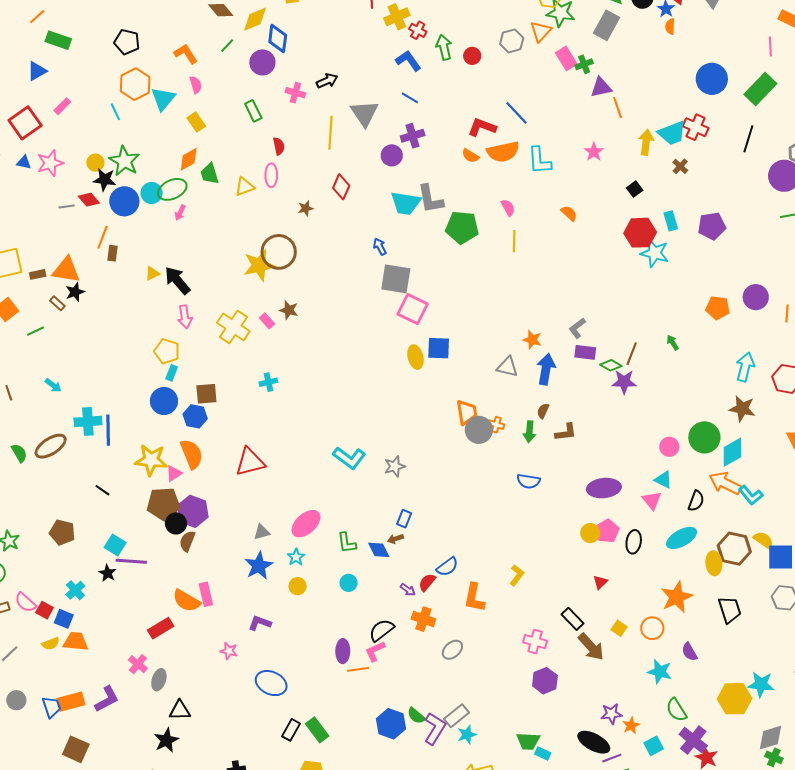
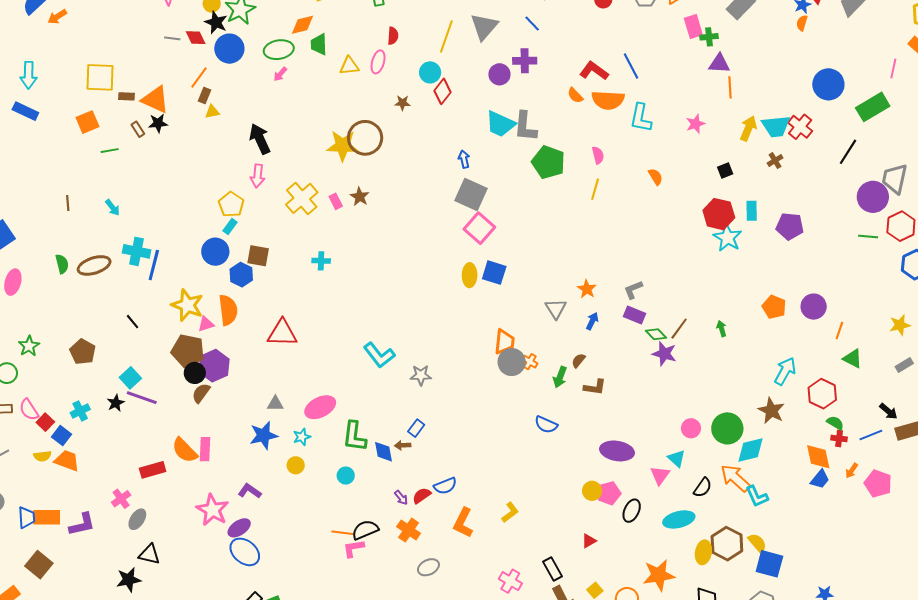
cyan circle: (152, 193) -> (430, 72), moved
yellow triangle: (152, 273) -> (212, 112), moved
gray triangle: (507, 367) -> (556, 309), turned 30
blue arrow: (546, 369) -> (592, 321), size x0.6
green L-shape: (347, 543) -> (354, 436), size x1.4
pink star: (229, 651) -> (212, 510), size x1.8
purple ellipse: (343, 651) -> (239, 528), moved, turned 40
orange line: (358, 669) -> (343, 533), moved

